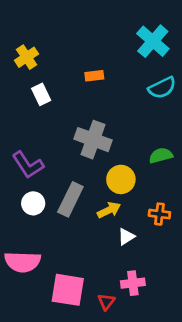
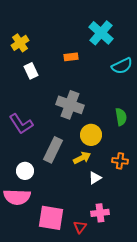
cyan cross: (153, 41) -> (101, 33), moved
green semicircle: (161, 156) -> (121, 117), turned 96
white circle: (33, 203) -> (25, 171), moved

